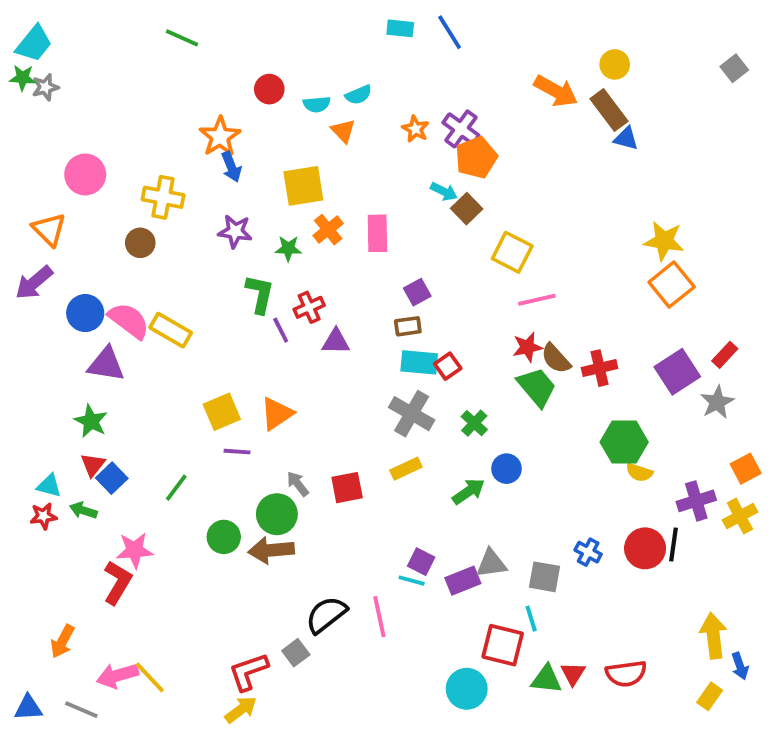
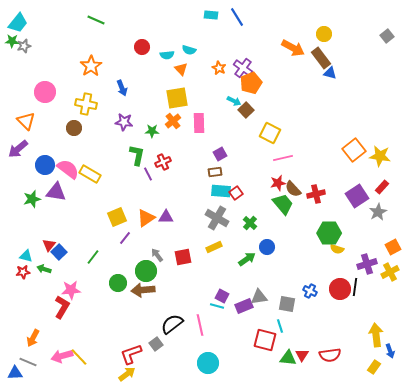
cyan semicircle: (358, 95) -> (189, 50), turned 40
orange star: (220, 137) -> (91, 66), moved
yellow square: (303, 186) -> (177, 98), moved
yellow star: (664, 241) -> (380, 156), moved
purple triangle: (336, 341) -> (166, 217), moved
green star: (91, 421) -> (32, 199), moved, turned 30
purple line: (237, 452) -> (125, 238), turned -56
cyan circle: (467, 689) -> (208, 363), moved
gray line: (81, 710) -> (28, 362), moved

